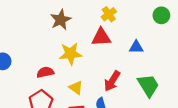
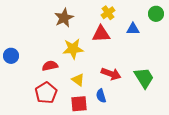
blue triangle: (136, 47) -> (133, 29), moved
red arrow: (112, 81) -> (111, 74), turned -102

